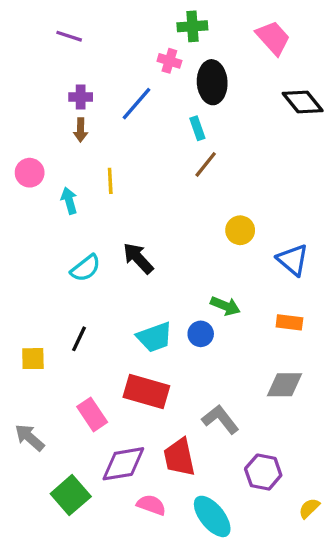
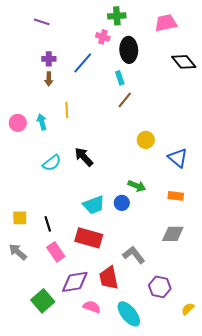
pink trapezoid: (273, 38) -> (166, 23), turned -60
pink circle: (30, 173) -> (18, 123), moved
black line: (79, 339) -> (48, 224), moved, turned -42
gray arrow: (30, 437) -> (18, 252), moved

